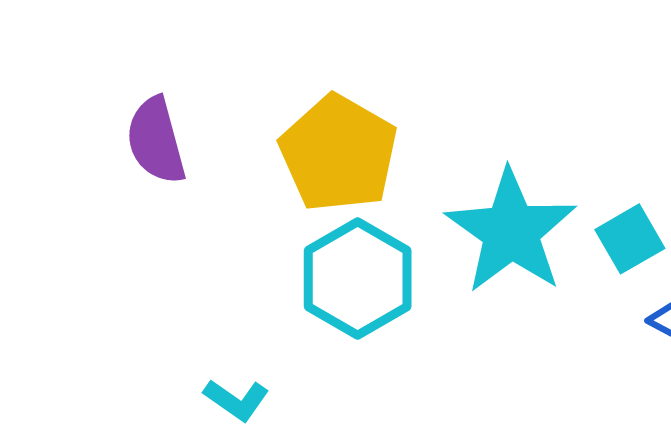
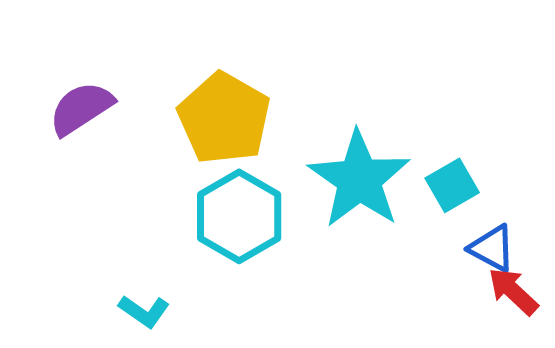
purple semicircle: (156, 141) -> (81, 108), turned 72

